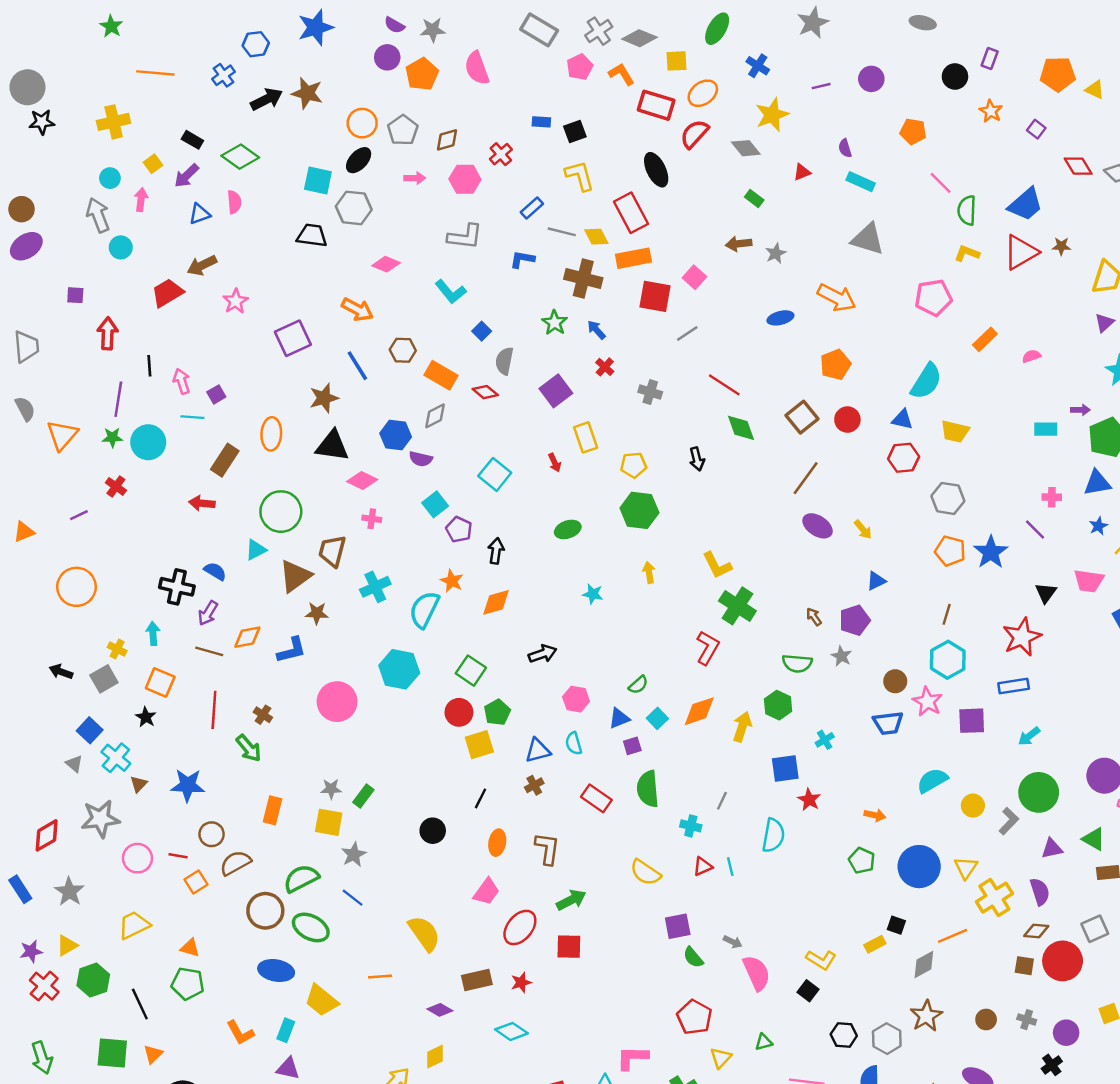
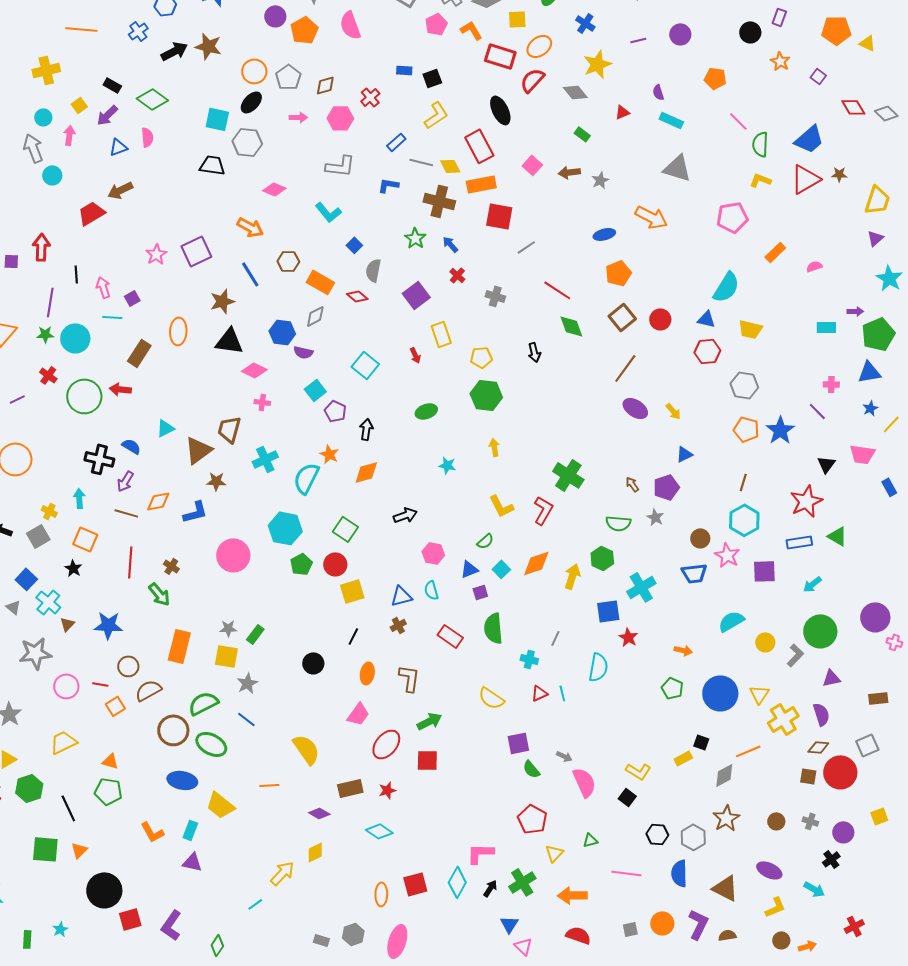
yellow L-shape: (580, 176) -> (436, 115), turned 72
pink square: (694, 277) -> (532, 165), moved
purple square: (75, 295) -> (11, 261), moved
pink star: (235, 301) -> (156, 254), moved
orange pentagon: (835, 365) -> (618, 273), moved
green circle: (281, 512) -> (84, 396), moved
yellow L-shape: (717, 565) -> (501, 506), moved
green pentagon: (497, 712) -> (301, 564), moved
cyan cross: (825, 740) -> (641, 587), size x1.8
orange rectangle: (273, 810) -> (179, 646), size x1.4
green triangle: (1094, 839) -> (837, 536), moved

